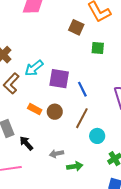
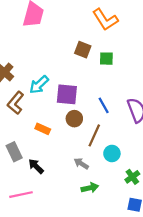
brown square: (76, 27) -> (83, 50), moved
blue line: (82, 89) -> (104, 105), moved
brown circle: (55, 112) -> (74, 119), moved
gray arrow: (56, 154) -> (81, 164), moved, turned 48

